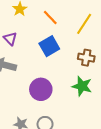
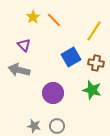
orange line: (50, 18) -> (54, 20), moved
blue square: (49, 46) -> (71, 57), moved

